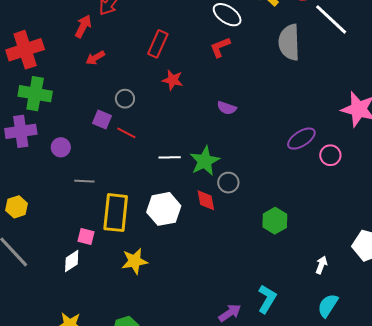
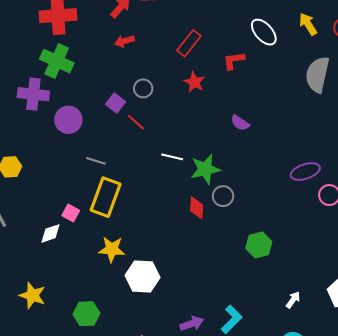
red L-shape: (220, 47) -> (234, 61), moved
purple circle: (61, 147) -> (68, 120), size x1.4
gray line: (84, 181) -> (96, 161), moved
white hexagon: (164, 209) -> (143, 276), moved

